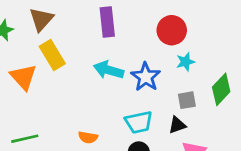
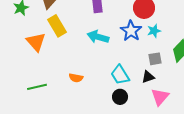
blue star: (146, 77) -> (131, 31), moved
cyan trapezoid: (139, 122) -> (120, 75), turned 70
orange semicircle: (88, 137) -> (76, 78), moved

